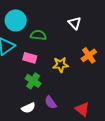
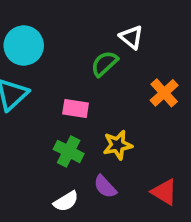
green semicircle: (38, 35) -> (104, 64), moved, turned -42
pink rectangle: (30, 58) -> (76, 109), moved
yellow star: (61, 65) -> (118, 145), moved

